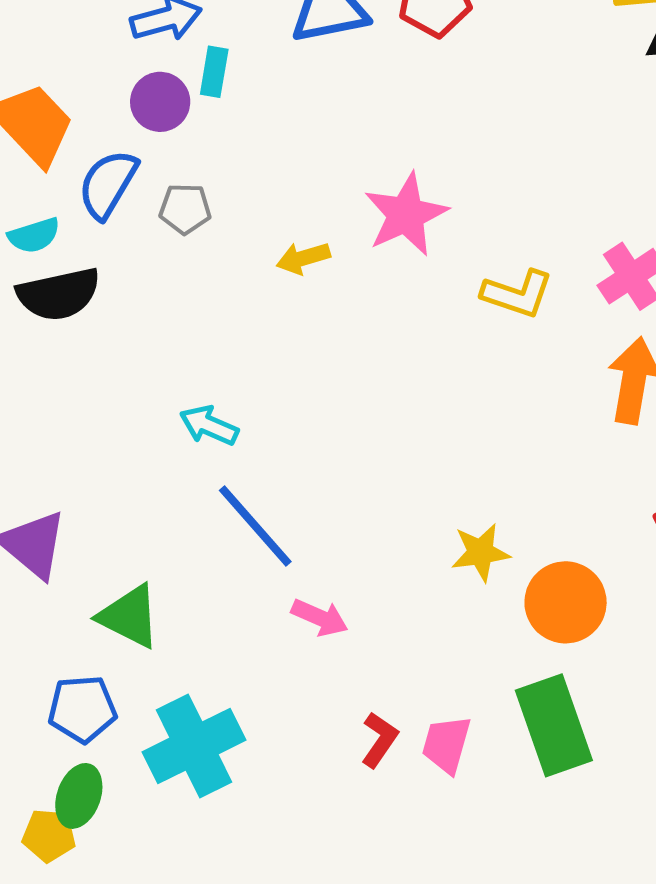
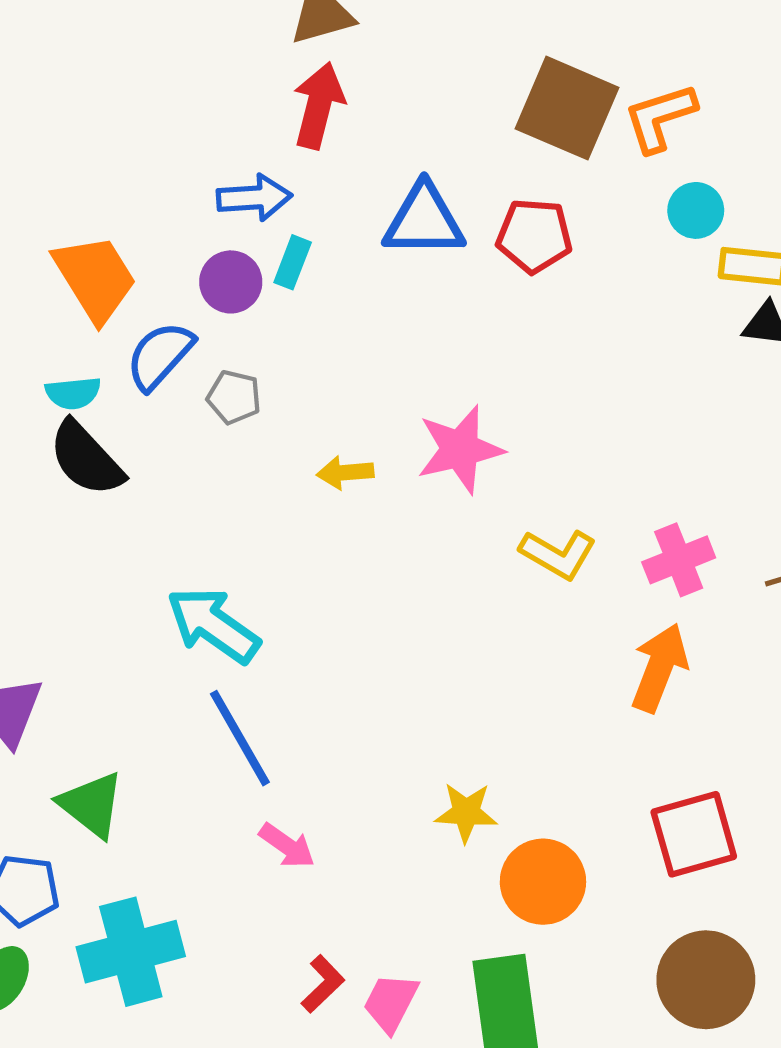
black semicircle: (59, 294) -> (86, 459), turned 48
cyan arrow: (209, 425) -> (213, 625), size x1.6

